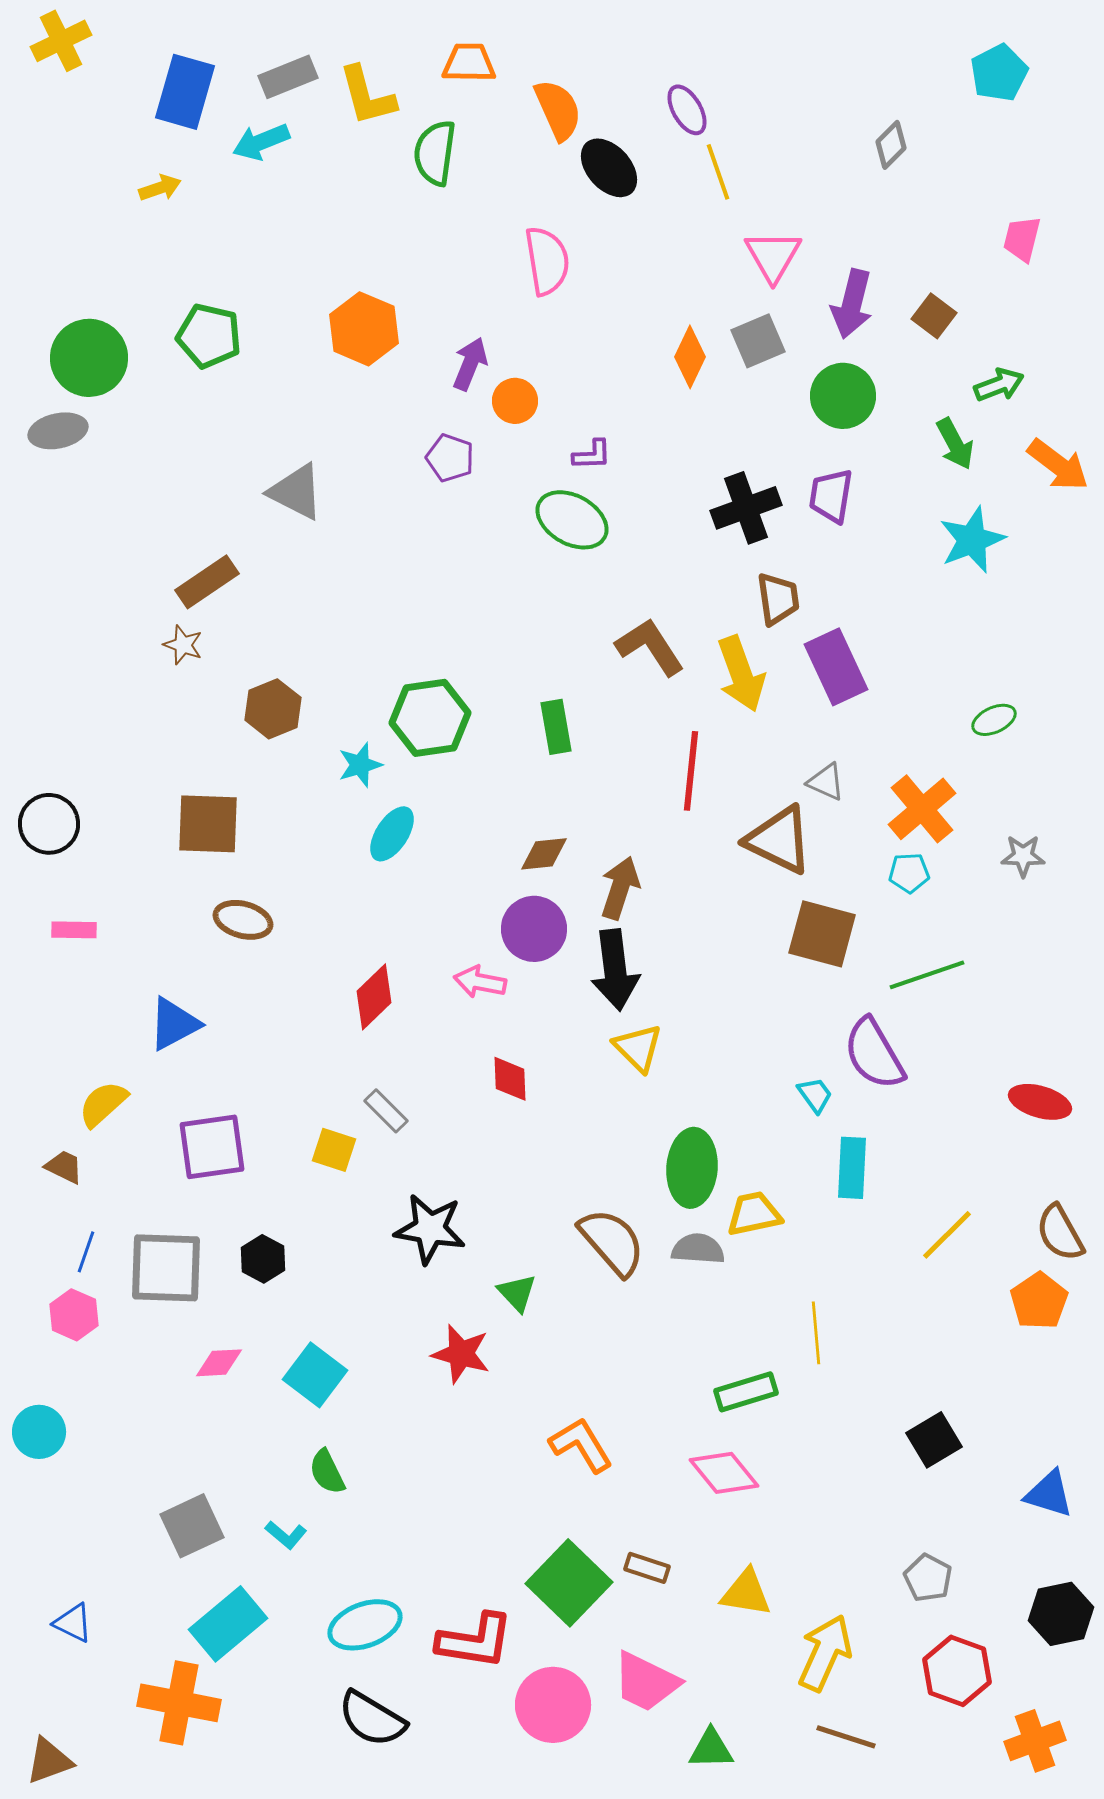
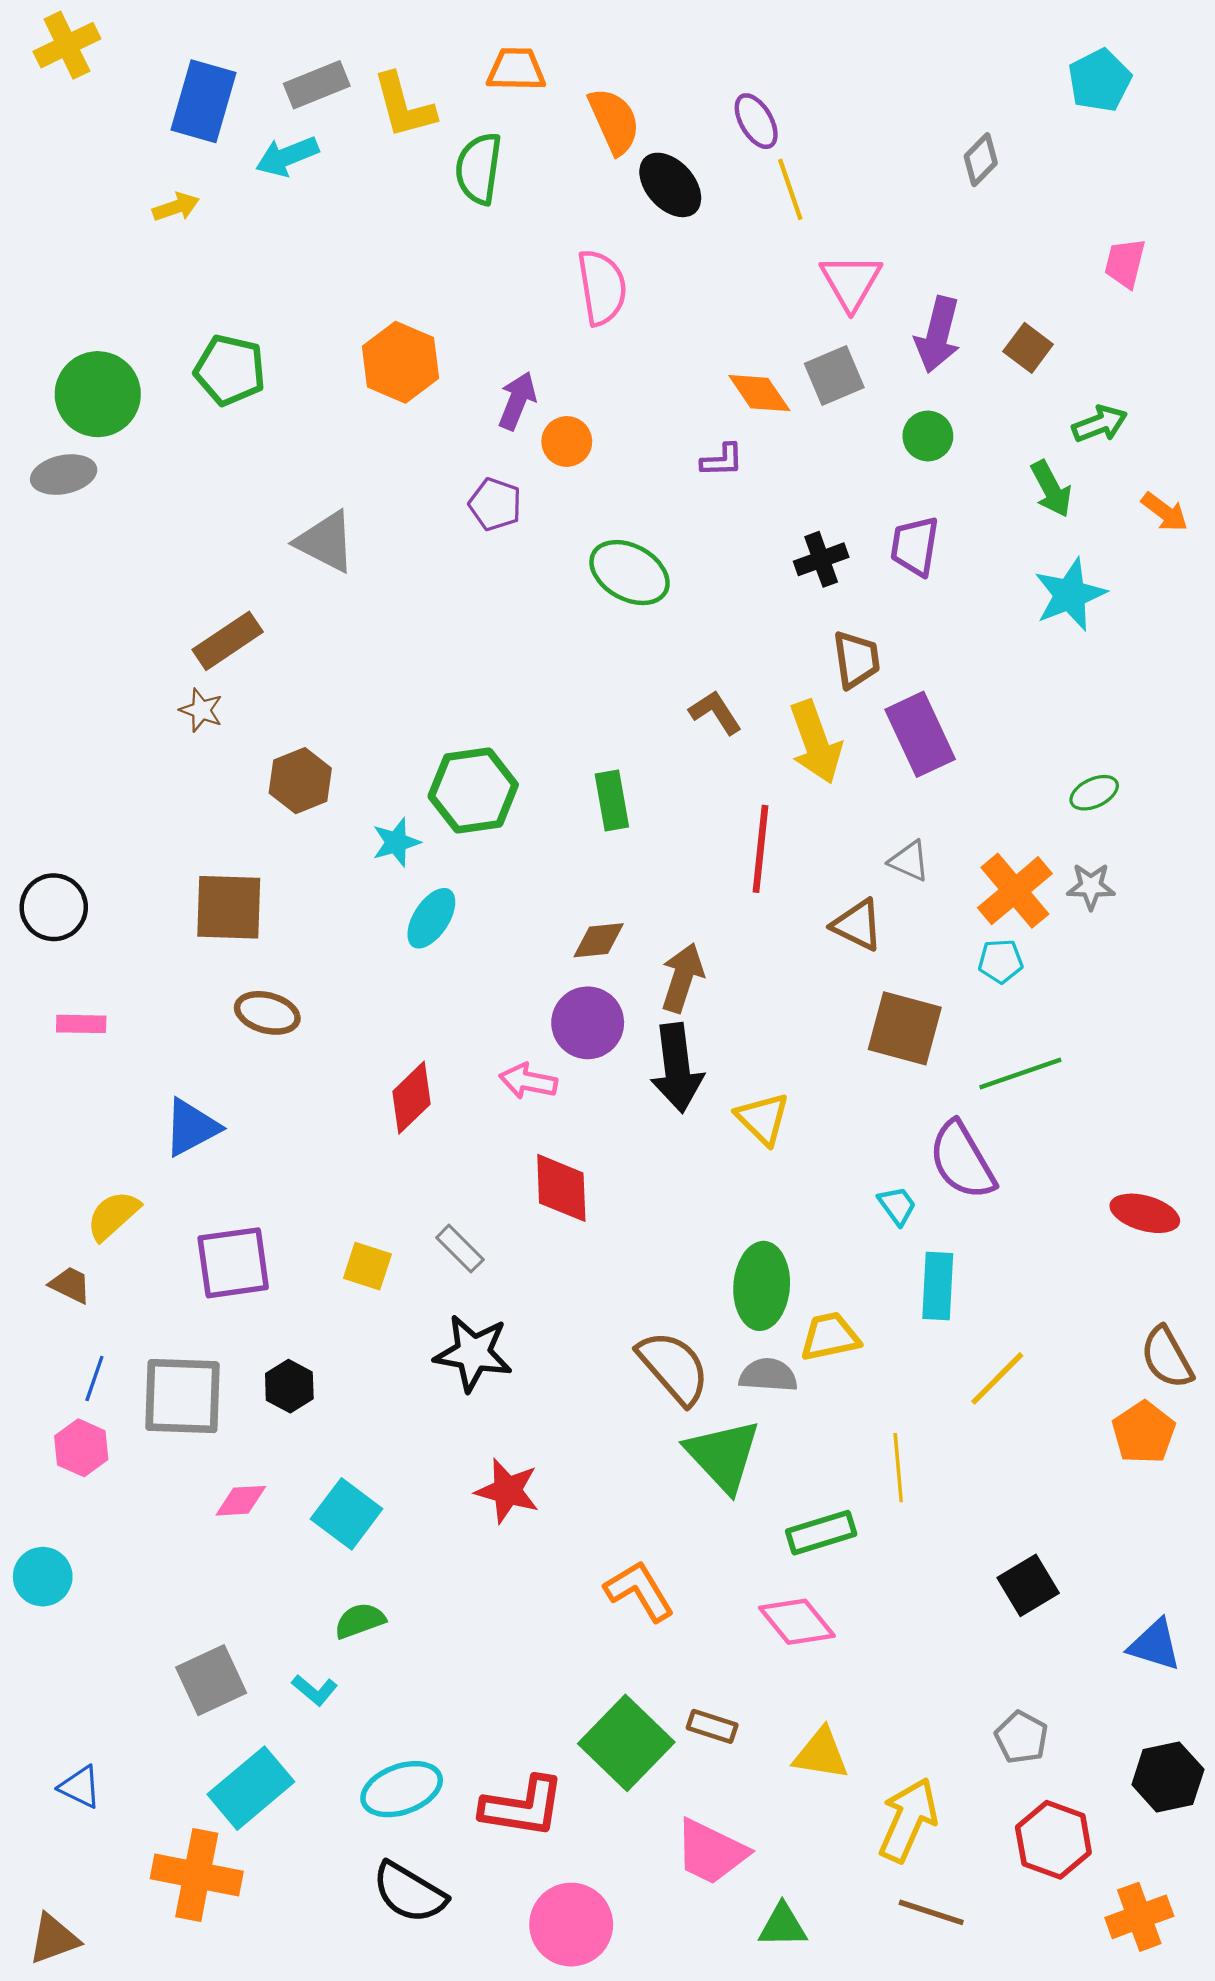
orange diamond: (690, 357) -> (759, 393), turned -60
green circle: (843, 396) -> (928, 436), size x0.7
purple L-shape: (592, 455) -> (722, 460), moved
orange arrow: (1058, 465) -> (1165, 512), size x0.7
black cross: (746, 508) -> (821, 559), size x0.7
brown L-shape: (650, 647) -> (715, 712), size x0.7
brown triangle: (779, 840) -> (857, 925), size x0.7
gray star: (1023, 856) -> (1091, 886), moved
yellow triangle: (638, 1048) -> (763, 1119), moved
red diamond: (510, 1079) -> (561, 1188), size x1.4
gray rectangle: (386, 1111) -> (460, 1249), moved
yellow line: (947, 1235) -> (997, 1378), moved
green triangle: (517, 1293) -> (723, 1456), moved, size x1.8
green semicircle: (327, 1472) -> (360, 1621), turned 96
pink circle: (553, 1705) -> (571, 1925), moved

